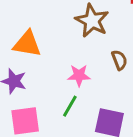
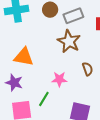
green line: (70, 106) -> (44, 99), moved

